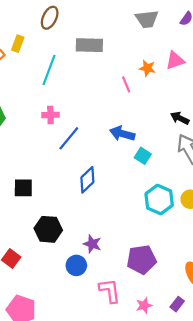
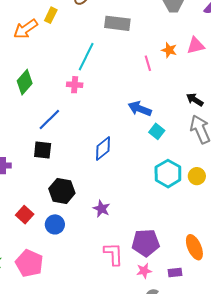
cyan line: (49, 70) -> (86, 57), moved
blue line: (69, 138) -> (49, 120), moved
purple pentagon: (141, 259) -> (146, 243), moved
blue circle: (76, 265) -> (55, 224), moved
purple rectangle: (177, 304) -> (175, 273), turned 40

